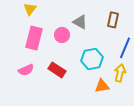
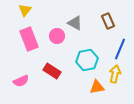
brown rectangle: (113, 20) -> (108, 21), turned -35
pink rectangle: (34, 38) -> (29, 39), turned -35
pink semicircle: (26, 70) -> (21, 81), moved

